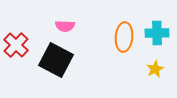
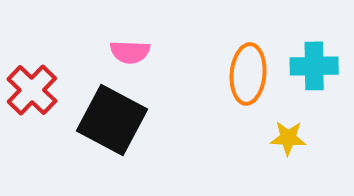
yellow star: (155, 69) -> (288, 138), moved, turned 30

